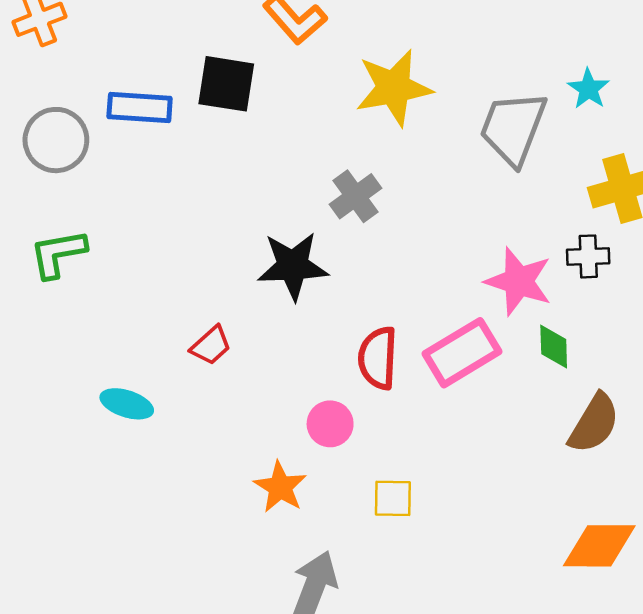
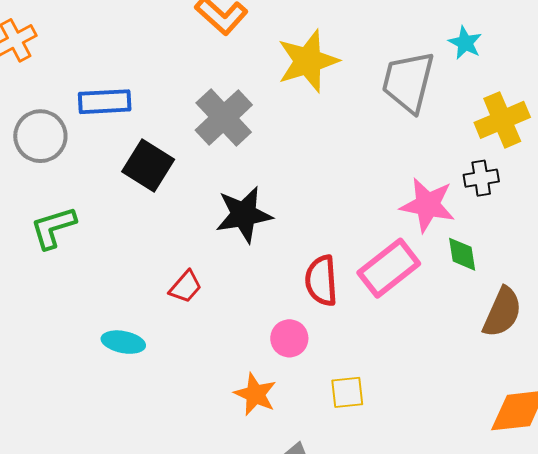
black square: (226, 84) -> (148, 166), moved, turned 30
gray cross: (355, 196) -> (224, 118), moved, size x1.4

